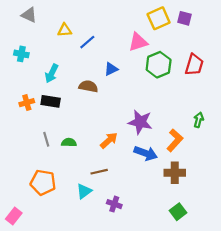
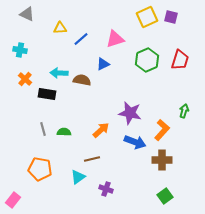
pink triangle: (138, 42) -> (115, 39), moved
cyan arrow: (52, 73) -> (59, 73), moved, turned 66
orange cross: (27, 103) -> (25, 79), moved, turned -32

